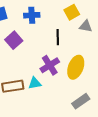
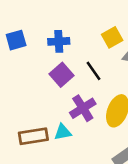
black line: (58, 37) -> (93, 71), turned -35
purple square: (14, 40) -> (61, 75), moved

